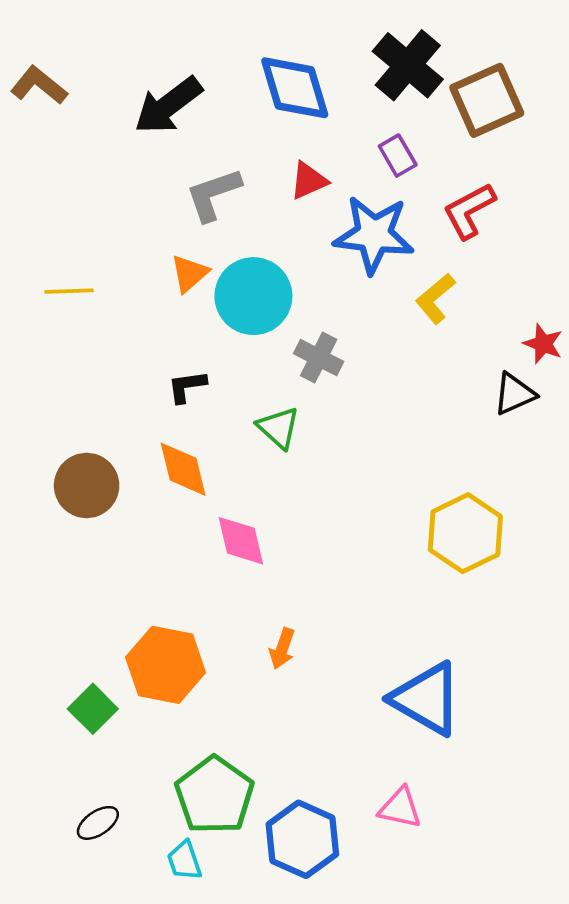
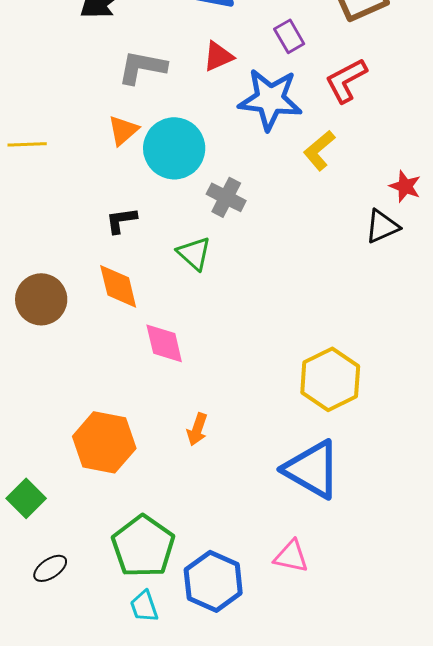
gray L-shape: (213, 194) -> (142, 67), turned 30
yellow hexagon: (465, 533) -> (330, 379), moved
green square: (93, 709) -> (26, 498), moved
cyan trapezoid: (184, 861) -> (144, 606), moved

